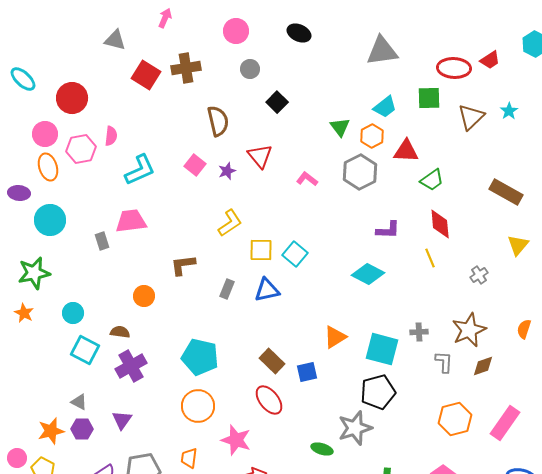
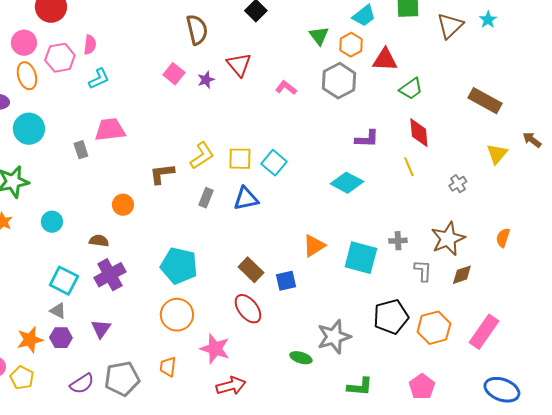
cyan L-shape: (140, 170) -> (99, 79), moved, size x0.7
yellow L-shape: (230, 223) -> (202, 156), moved
cyan square: (85, 350) -> (64, 281), moved
black pentagon: (378, 392) -> (391, 317), moved

